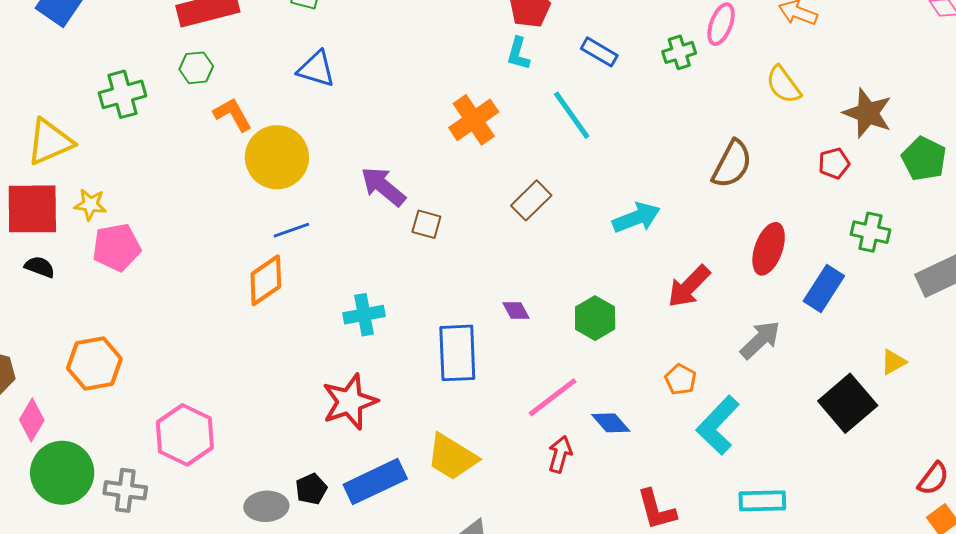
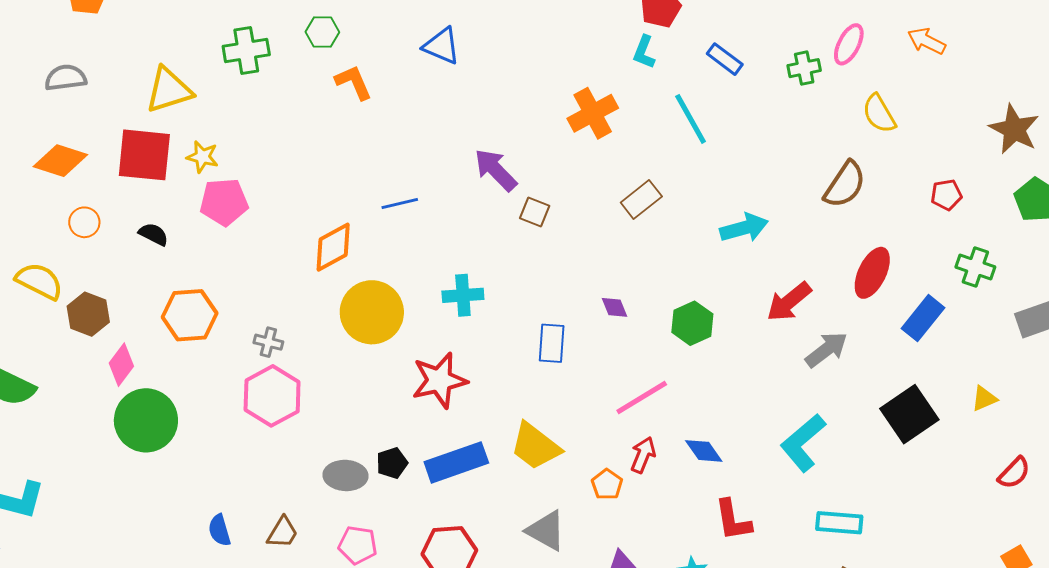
yellow semicircle: (783, 85) -> (879, 114), moved
brown star: (868, 113) -> (1014, 129), moved
yellow circle: (277, 157) -> (372, 312), moved
black semicircle: (40, 267) -> (154, 234), moved
orange diamond: (266, 280) -> (333, 247), moved
gray arrow: (760, 340) -> (826, 350), moved
blue rectangle: (457, 353) -> (552, 343), size x0.7
orange pentagon: (680, 379) -> (607, 484), moved
black square: (848, 403) -> (909, 414), moved
blue diamond: (611, 423) -> (704, 451), moved
red semicircle: (933, 479) -> (1014, 473), moved
gray cross: (125, 490) -> (268, 342), moved, size x0.7

